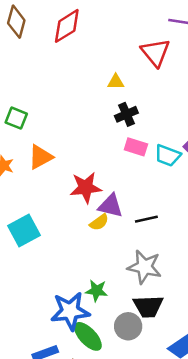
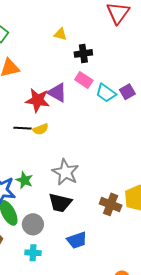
yellow triangle: (116, 82) -> (60, 34), moved
purple triangle: (111, 206) -> (57, 93), moved
black line: (146, 219) -> (22, 128), moved
gray circle: (128, 326) -> (33, 224), moved

